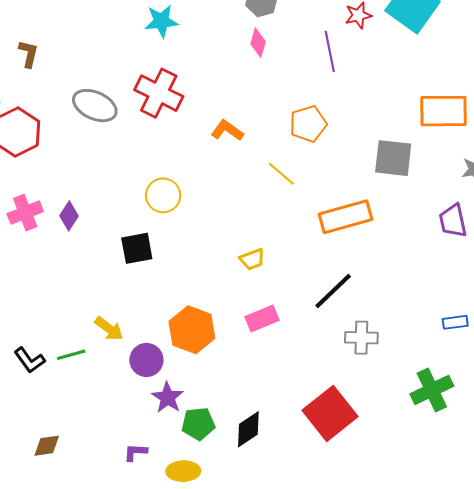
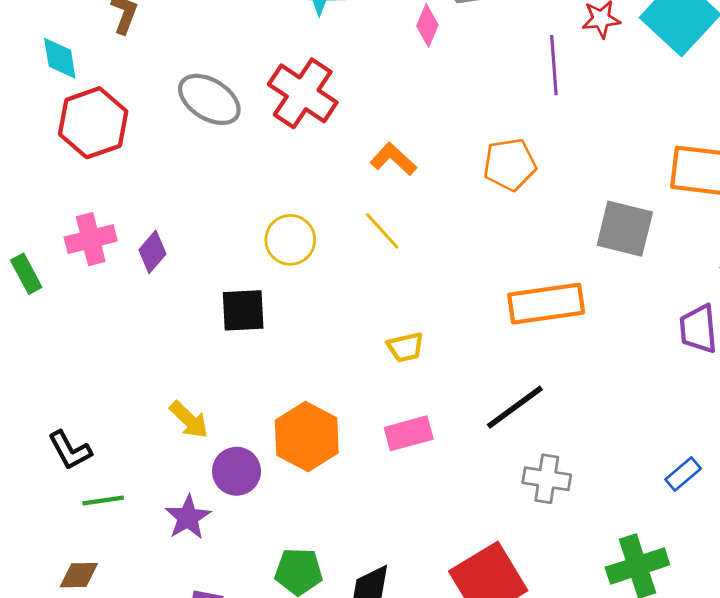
pink diamond: (258, 43) -> (427, 25), moved
yellow line: (281, 174) -> (382, 231), moved
blue rectangle: (455, 322) -> (683, 474), turned -40
green line: (71, 355) -> (103, 500), moved
purple star: (168, 398) -> (188, 517), moved

